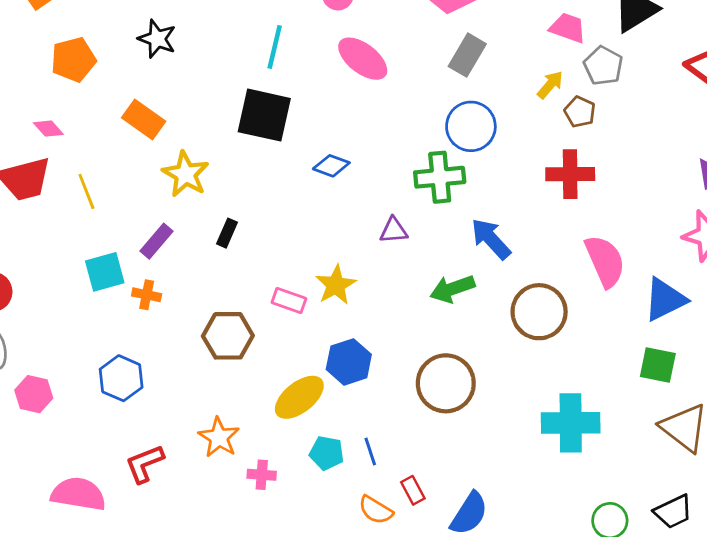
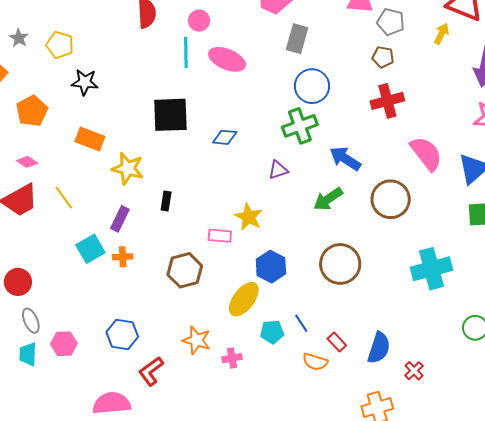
cyan line: (275, 47) -> (186, 52), moved
yellow arrow: (550, 85) -> (442, 34), moved
blue hexagon: (121, 378) -> (122, 334), moved

